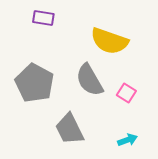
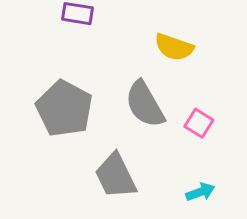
yellow semicircle: (109, 41) -> (174, 47), size x0.7

